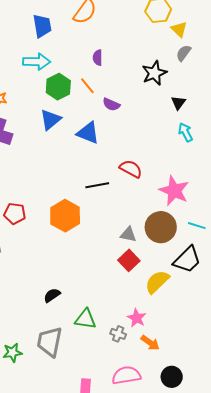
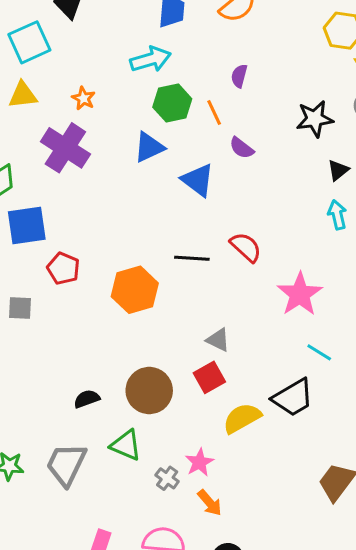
cyan arrow: (37, 62) -> (151, 59), turned -32
brown circle: (161, 227) -> (149, 391), moved

